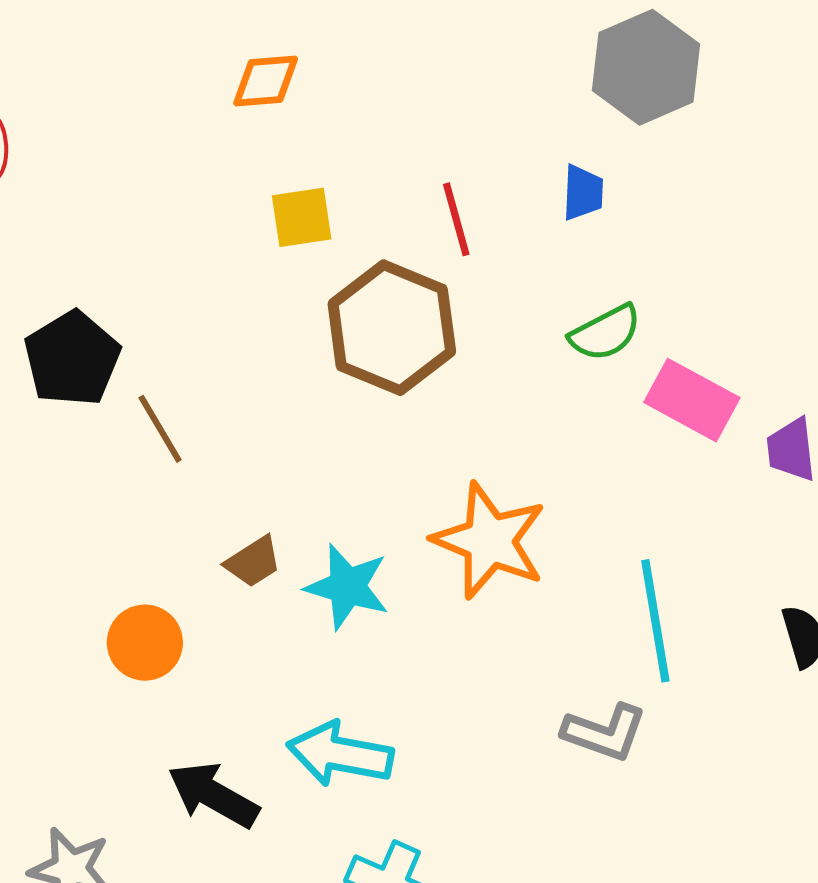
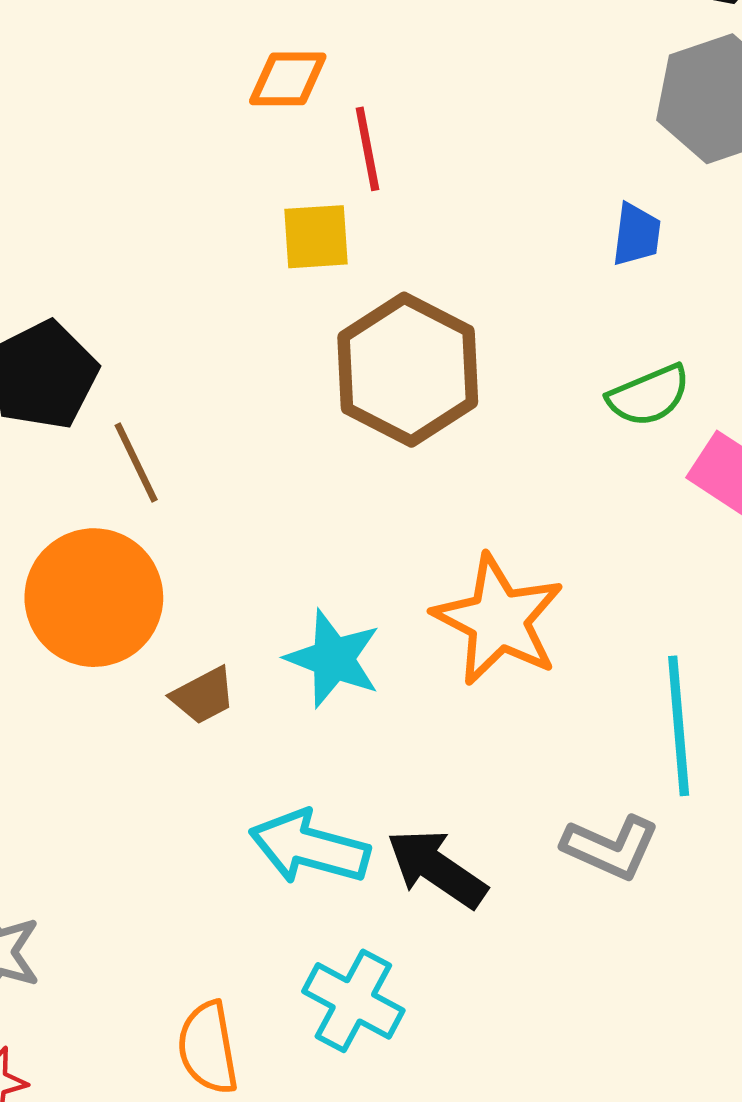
red line: (456, 219) -> (367, 149), moved
brown trapezoid: (253, 562) -> (203, 696), moved
orange circle: (145, 643) -> (94, 598), moved, size x1.6
black arrow: (213, 795) -> (437, 868), moved

